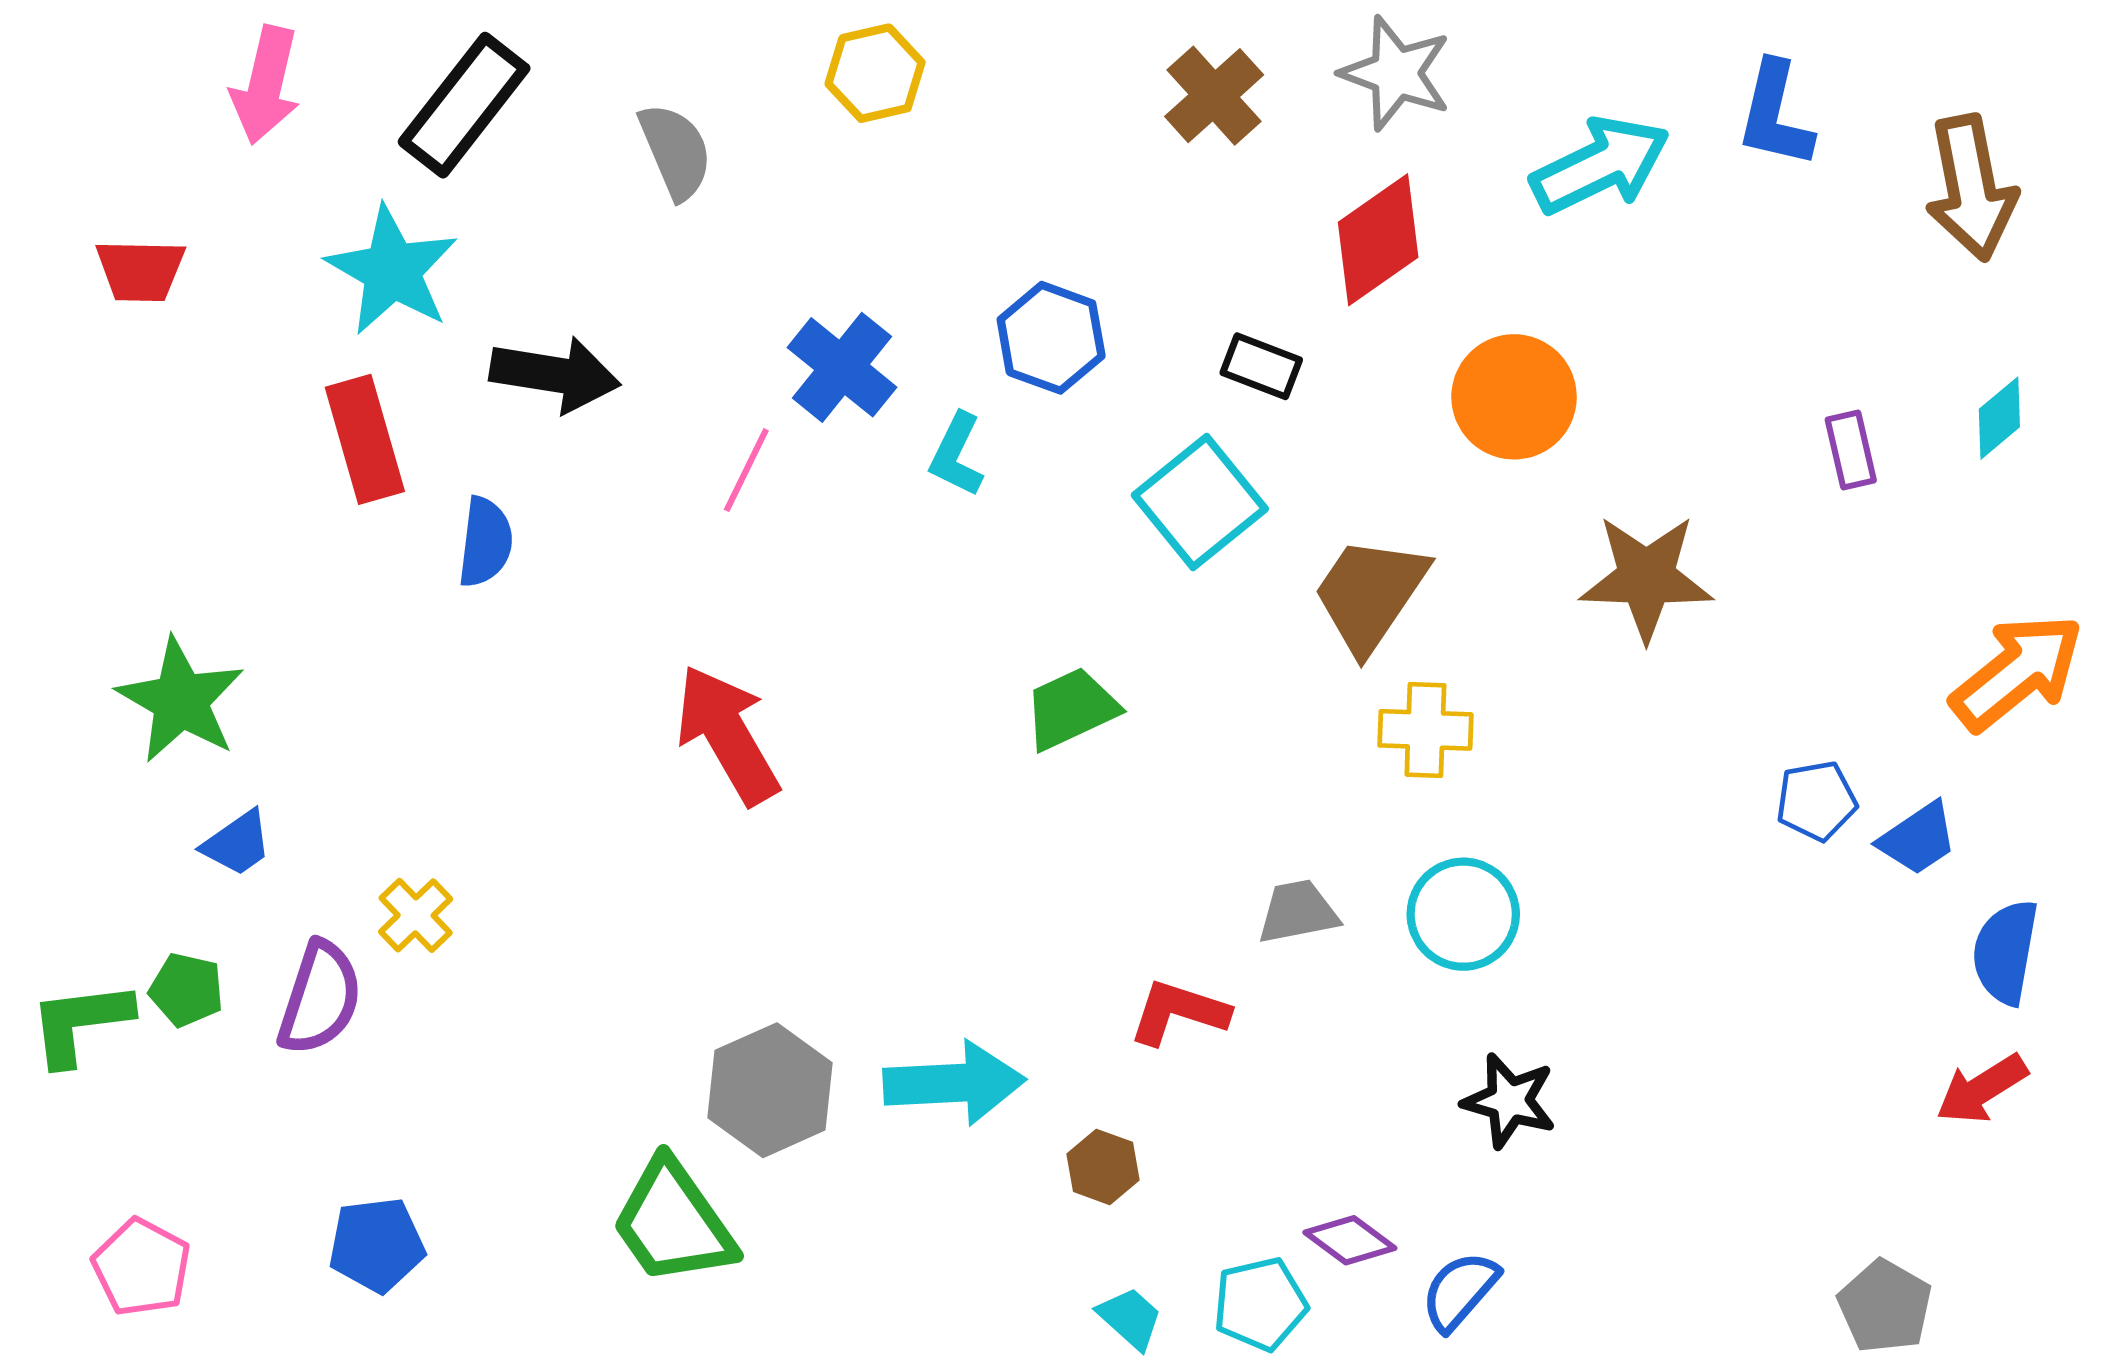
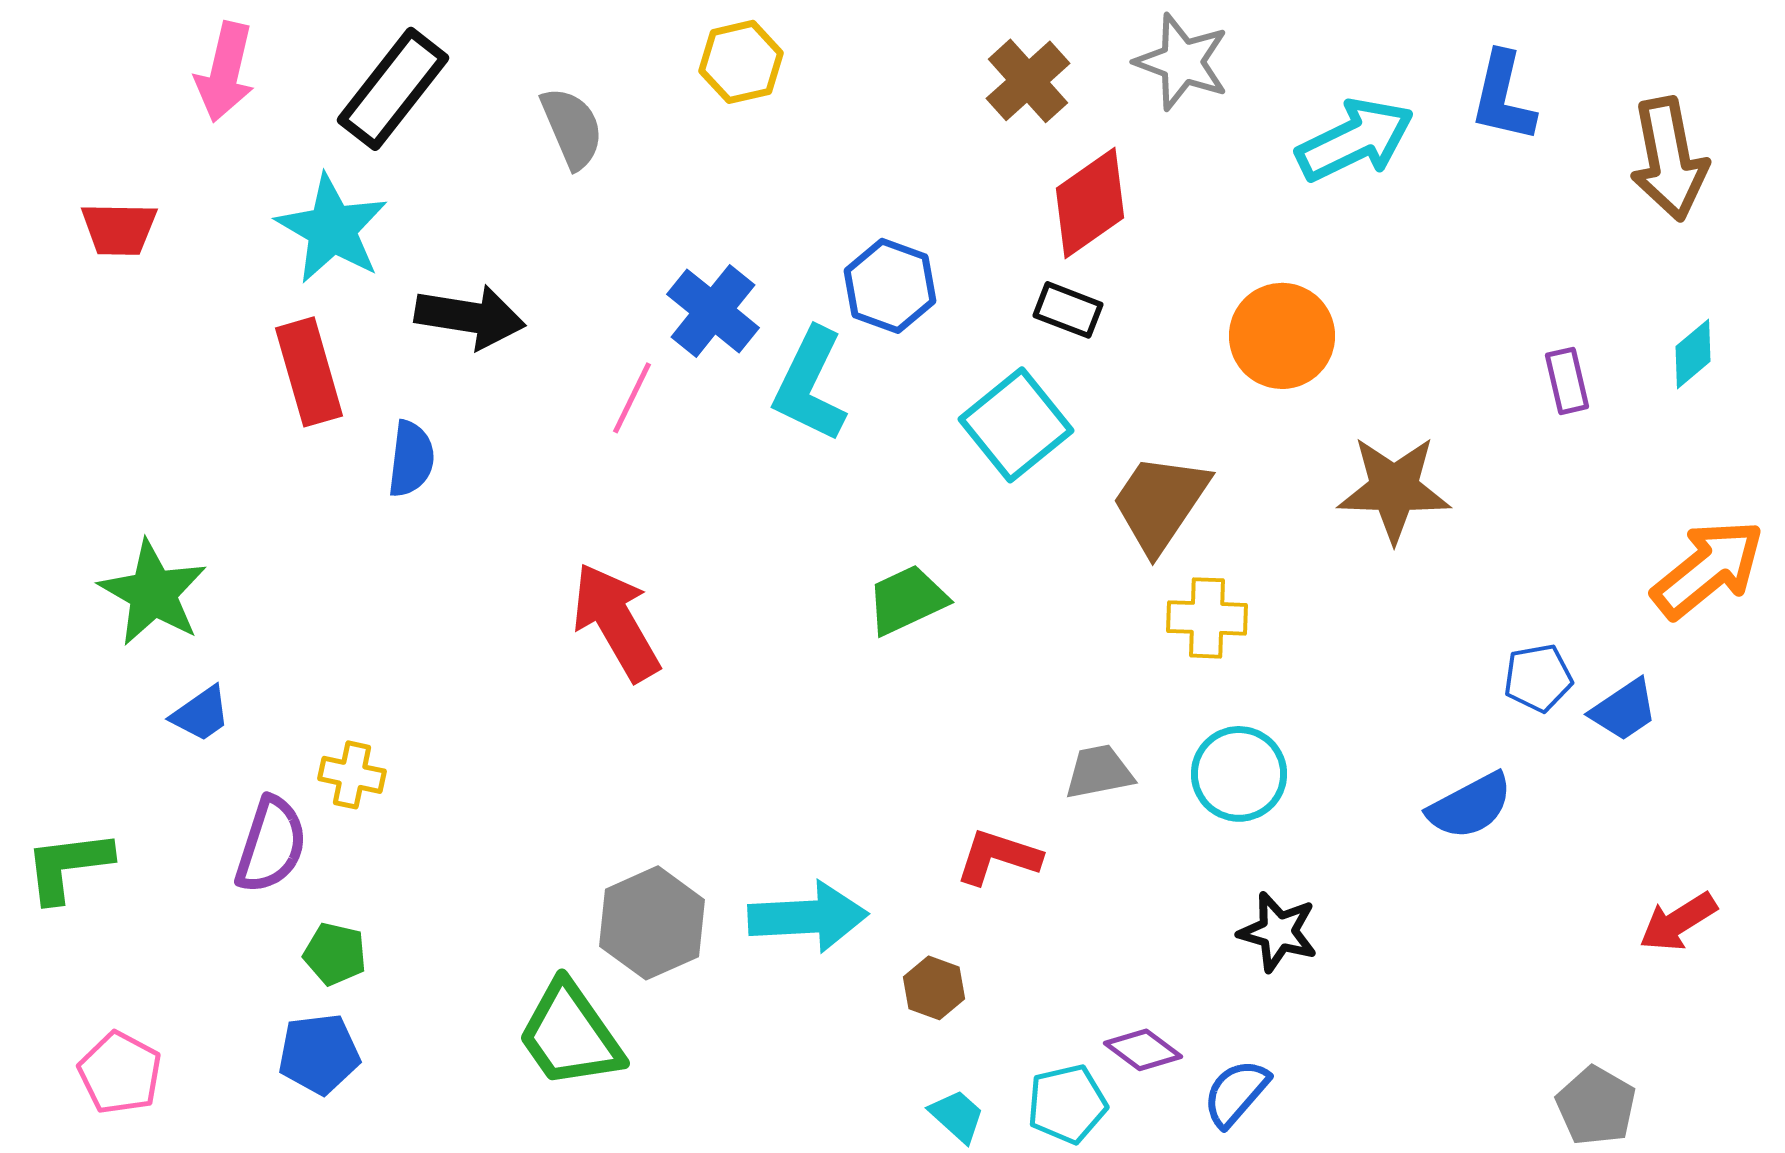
red diamond: (1378, 240) -> (1090, 203), moved
cyan L-shape: (957, 455) -> (810, 385), size x1.6
yellow cross: (416, 915) -> (352, 775), turned -34
blue semicircle: (2005, 952) -> (1470, 806), moved, turned -128
green pentagon: (186, 990) -> (335, 954), moved

